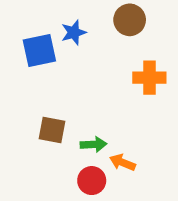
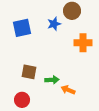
blue star: (74, 32) -> (54, 24), moved
red circle: (92, 181) -> (22, 100), moved

